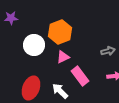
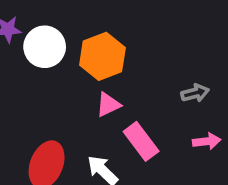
white circle: (34, 45) -> (45, 47), moved

